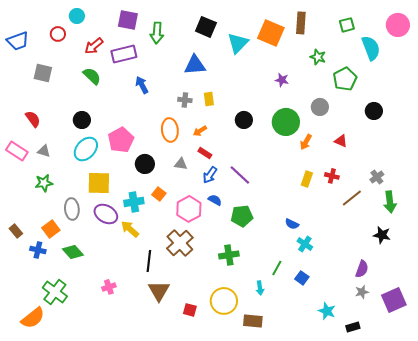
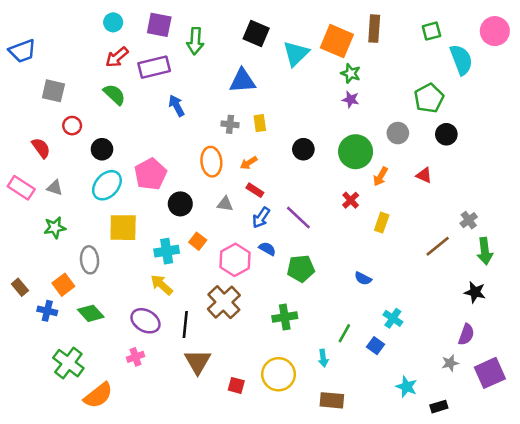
cyan circle: (77, 16) -> (113, 22), moved
red circle: (58, 34) -> (72, 126), moved
green star: (318, 57) -> (351, 73), moved
black circle: (374, 111) -> (446, 134), moved
red cross: (332, 176) -> (351, 200), moved, turned 32
purple ellipse: (106, 214) -> (145, 321), moved
cyan cross: (305, 244) -> (393, 318), moved
purple semicircle: (362, 269) -> (466, 334), moved
orange semicircle: (33, 318) -> (98, 395), moved
brown rectangle: (253, 321) -> (332, 400), moved

